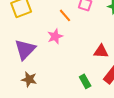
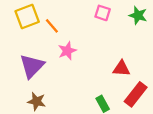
orange line: (65, 15) -> (52, 26), moved

